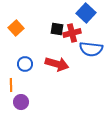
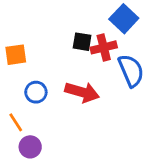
orange square: (16, 28) -> (16, 55), moved, turned 35
blue semicircle: (91, 49) -> (131, 71), turned -120
orange line: (11, 85) -> (16, 122), turned -32

